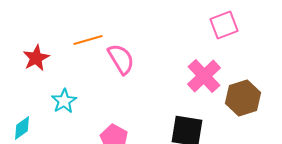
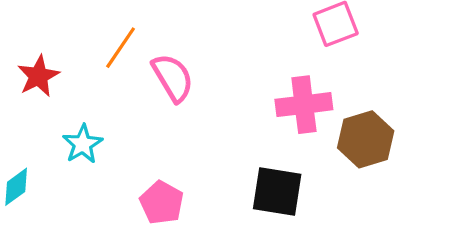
orange line: (88, 40) -> (121, 48), turned -40
pink cross: (204, 76) -> (304, 105), turned 36

